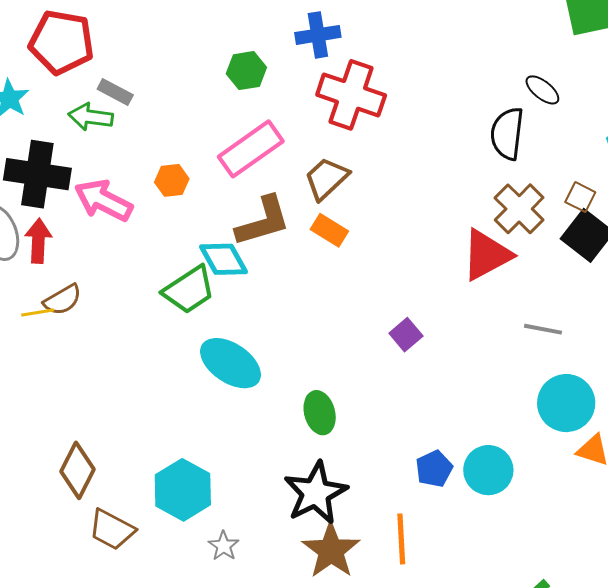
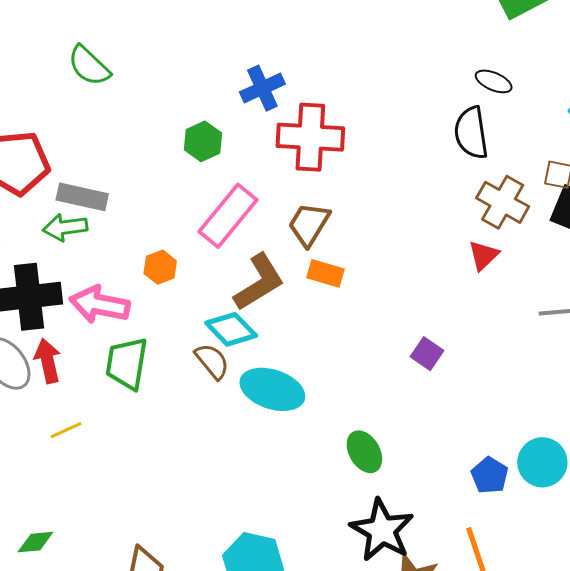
gray rectangle: (115, 92) -> (82, 197), size x1.4
red triangle: (487, 255) -> (483, 255), size x0.6
green trapezoid: (189, 290) -> (127, 363), moved, turned 148
brown semicircle: (63, 300) -> (212, 361), moved, turned -84
cyan ellipse: (231, 363) -> (272, 389), moved

